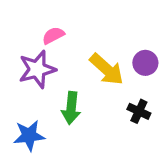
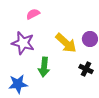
pink semicircle: (53, 35) -> (33, 14), moved
purple star: (37, 69) -> (23, 43), turned 30

